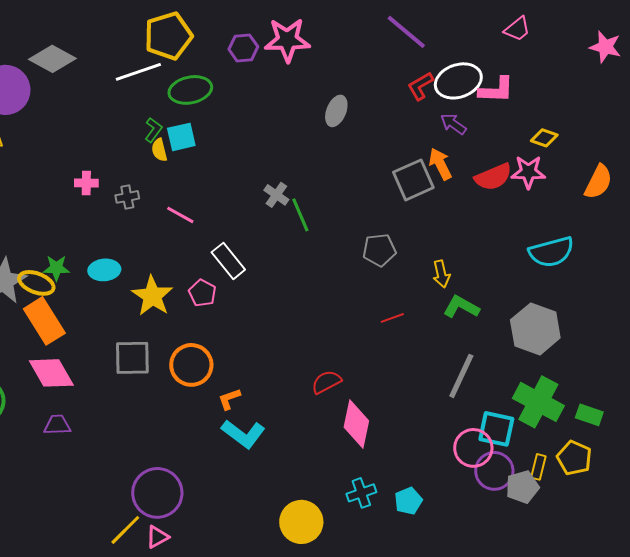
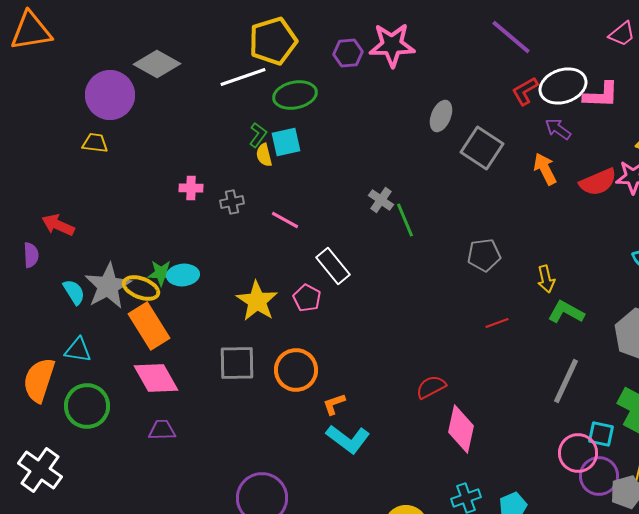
gray square: (413, 180) -> (482, 148), moved, turned -33
cyan ellipse: (104, 270) -> (183, 275), moved
cyan square: (496, 429) -> (601, 434), size x0.7

